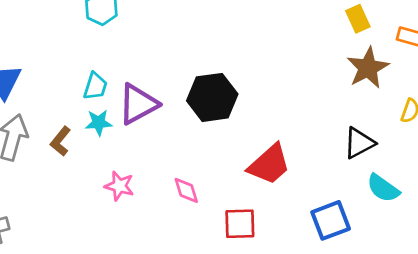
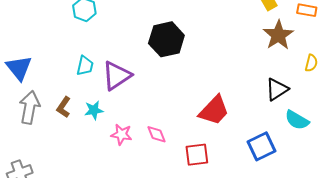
black hexagon: (212, 97) -> (166, 39), moved
cyan star: (99, 123) -> (94, 110), moved
pink star: (119, 186) -> (121, 134), moved

